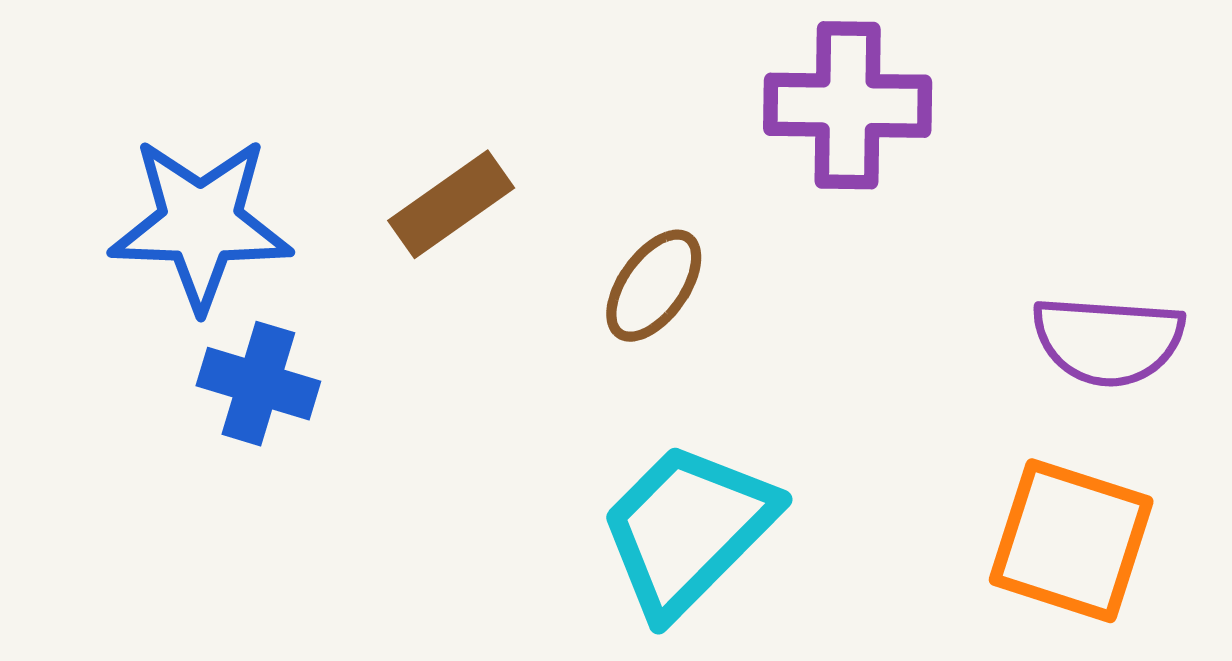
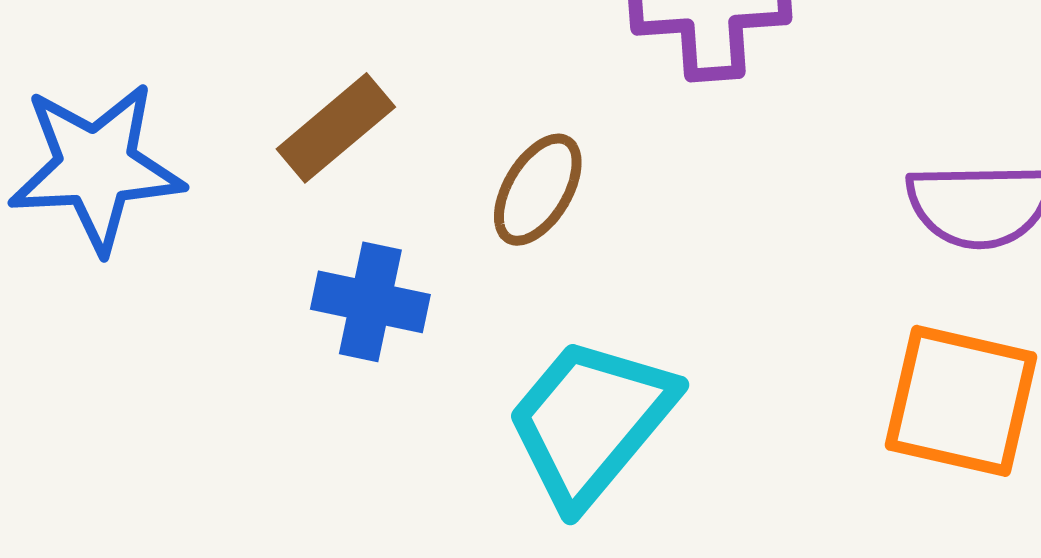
blue cross: (258, 384) -> (370, 302), moved

